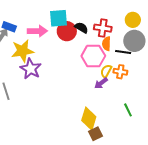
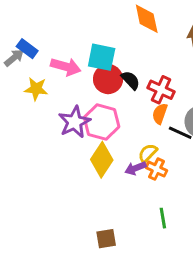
yellow star: (22, 51) -> (36, 89), size x0.7
pink hexagon: (93, 56) -> (102, 122), moved
purple star: (31, 69) -> (74, 122), moved
orange cross: (120, 72) -> (156, 169), moved
yellow diamond: (89, 119) -> (102, 160), moved

